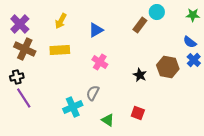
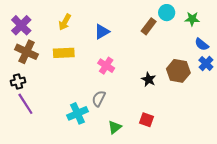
green star: (193, 15) -> (192, 19), moved
green triangle: (108, 120) -> (115, 127), turned 48

